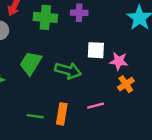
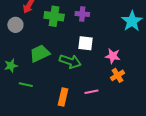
white square: (96, 50) -> (85, 43), moved
green trapezoid: (31, 63) -> (40, 53), turned 30
green line: (35, 116) -> (26, 85), moved

